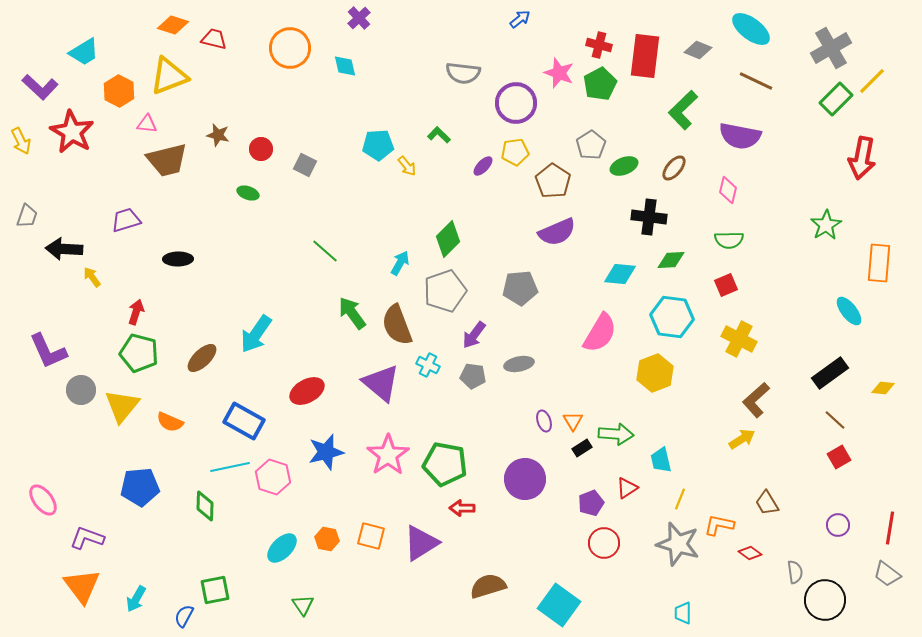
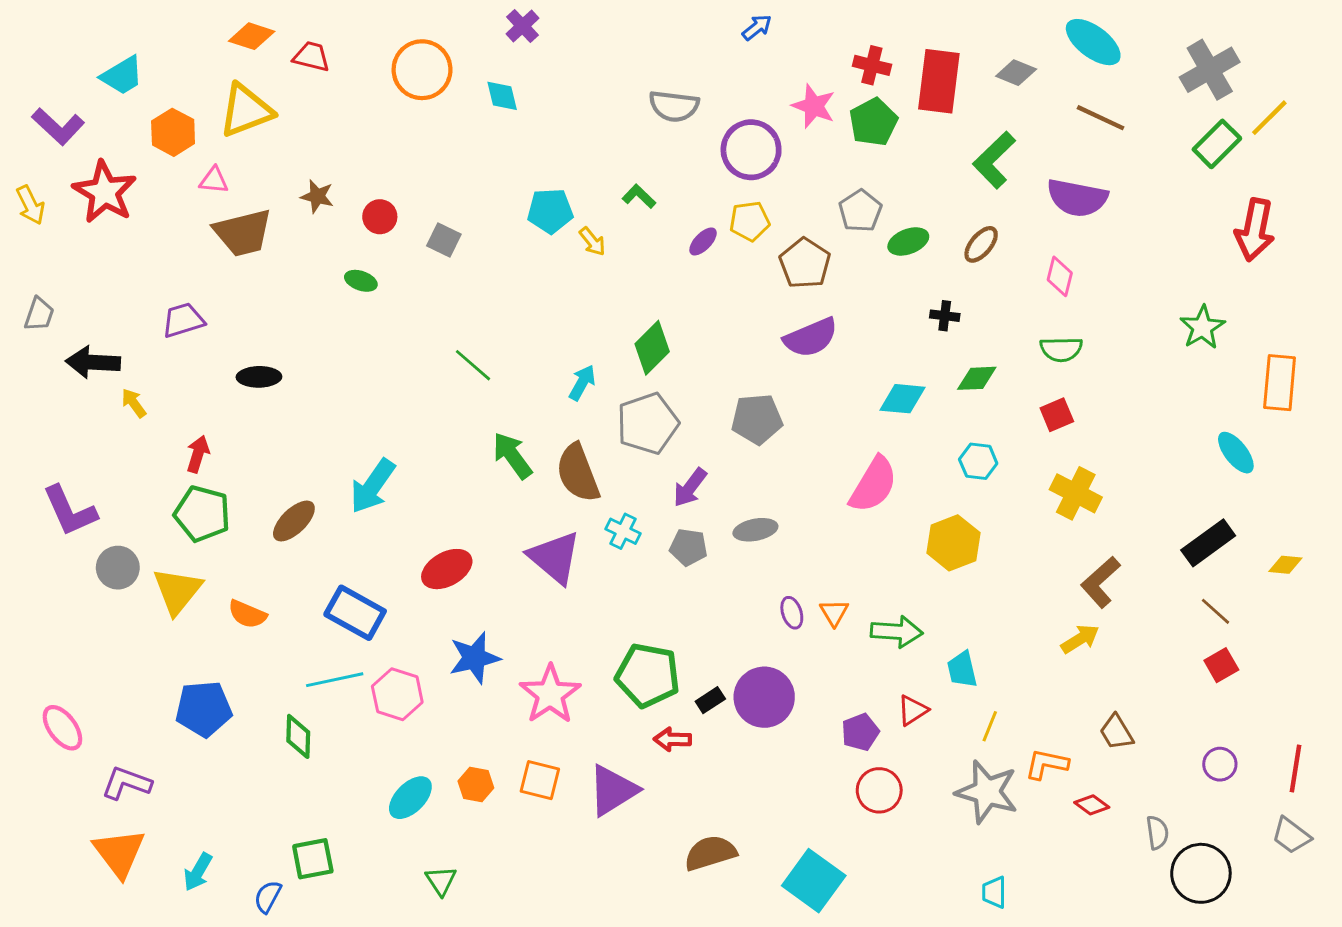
black cross: (649, 217) -> (945, 316), size x0.6
cyan hexagon: (672, 317) -> (978, 461), size x0.6
black rectangle: (582, 448) -> (710, 700), moved
pink star: (388, 455) -> (550, 694), moved

